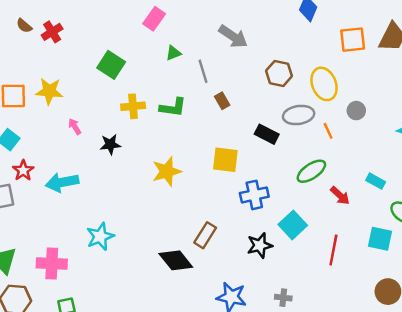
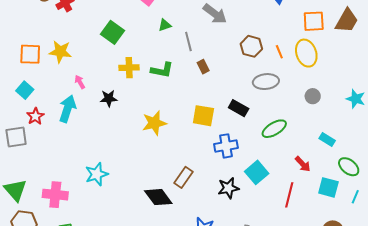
yellow ellipse: (324, 84) -> (306, 53), moved
gray circle: (356, 111) -> (313, 96), moved
orange line: (328, 131) -> (279, 52), moved
black rectangle: (267, 134) -> (239, 108), moved
cyan arrow: (62, 182) -> (67, 109), moved, turned 116
red arrow: (340, 196) -> (303, 164), moved

